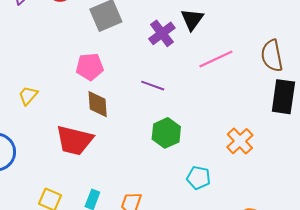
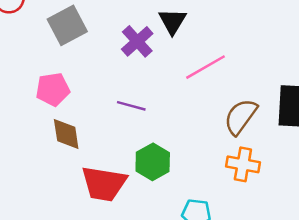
brown semicircle: (272, 56) -> (241, 117), moved, turned 52
red trapezoid: (74, 140) -> (104, 184), moved
orange cross: (240, 141) -> (243, 164), turned -32

